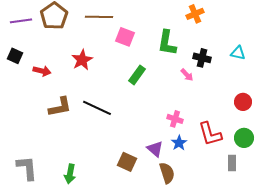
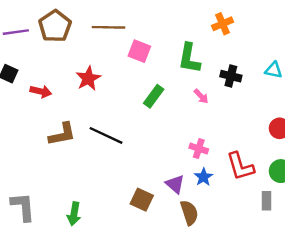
pink arrow: (187, 75) -> (201, 96), moved

